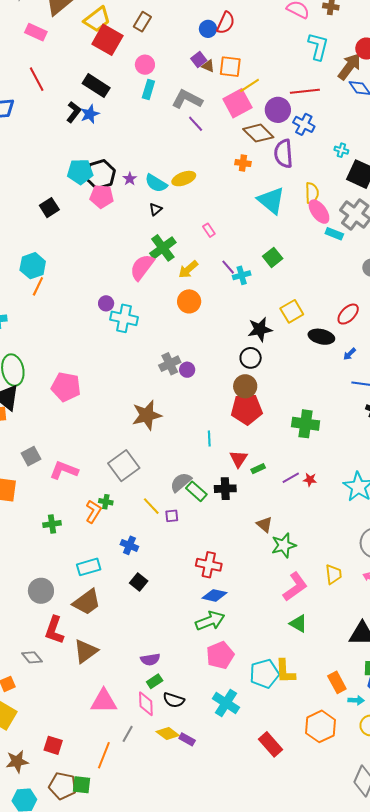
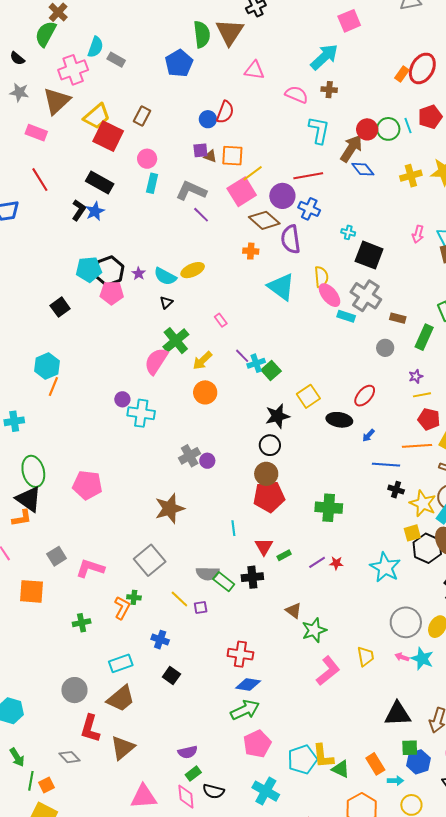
purple square: (199, 59) -> (200, 150), turned 35
green square: (273, 257) -> (271, 371), moved
gray semicircle: (181, 482) -> (208, 573), turned -135
green triangle: (298, 624) -> (341, 769), moved

